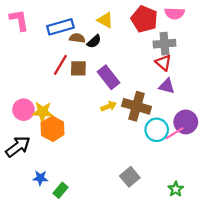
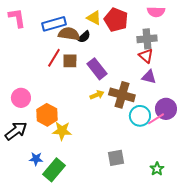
red pentagon: (144, 19) -> (116, 20), moved
brown semicircle: (77, 38) -> (69, 34), size x1.5
yellow star: (43, 112) -> (62, 131), moved
gray square: (130, 177) -> (116, 158), turned 30
green rectangle: (60, 190) -> (54, 170), size x1.6

